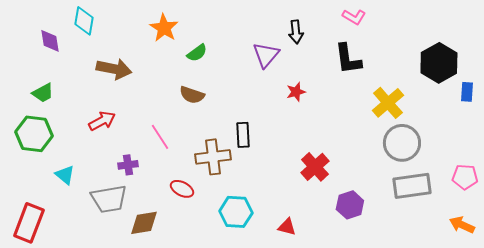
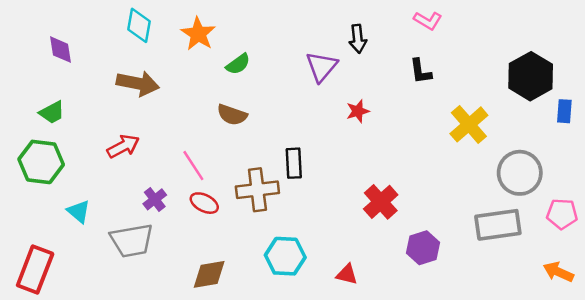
cyan diamond: (84, 21) -> (139, 25), moved
black L-shape: (348, 59) -> (421, 71), size x0.7
gray circle: (402, 143) -> (520, 173), moved
purple cross: (128, 165) -> (155, 199), turned -30
red ellipse: (182, 189) -> (204, 203), moved
brown diamond: (144, 223) -> (209, 274), moved

